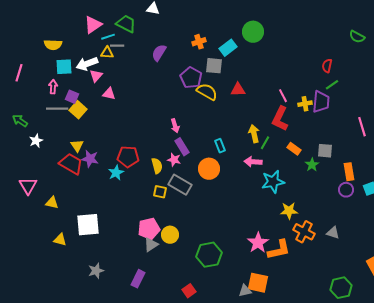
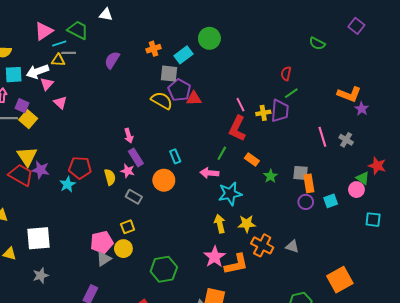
purple pentagon: (191, 78) -> (179, 90), moved
pink triangle: (109, 94) -> (60, 103), turned 32
yellow arrow: (254, 134) -> (220, 224), moved
yellow triangle: (77, 146) -> (27, 156), size x1.5
gray square: (325, 151) -> (301, 173), moved
gray rectangle: (180, 185) -> (134, 197), size x0.7
yellow square: (160, 192) -> (128, 227), moved, turned -32
gray star: (96, 271) -> (41, 275), moved

